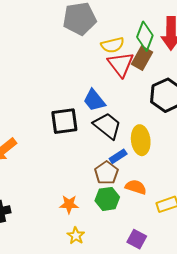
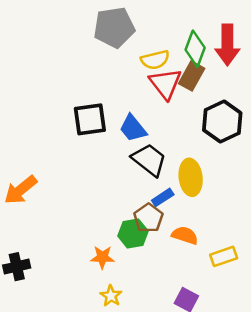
black square: (64, 121) -> (90, 119), moved
green hexagon: (107, 199) -> (133, 234), moved

